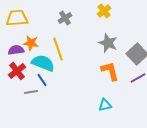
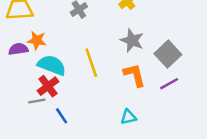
yellow line: (58, 49) -> (91, 63), moved
red cross: (17, 71) -> (48, 86), moved
blue line: (42, 80) -> (62, 116), moved

